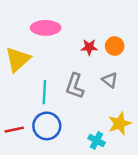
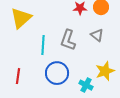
blue circle: (47, 126) -> (57, 73), moved
red line: (14, 130) -> (18, 76), turned -70

